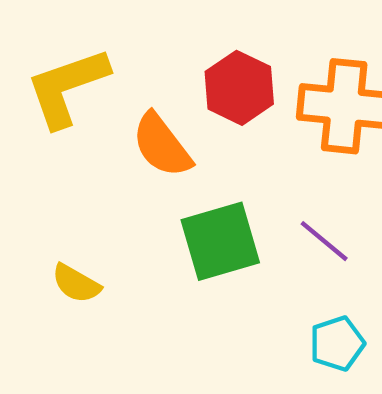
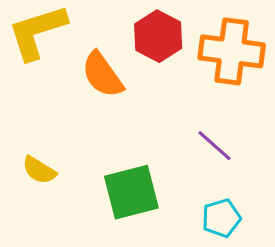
green square: (220, 241) -> (131, 192), moved

